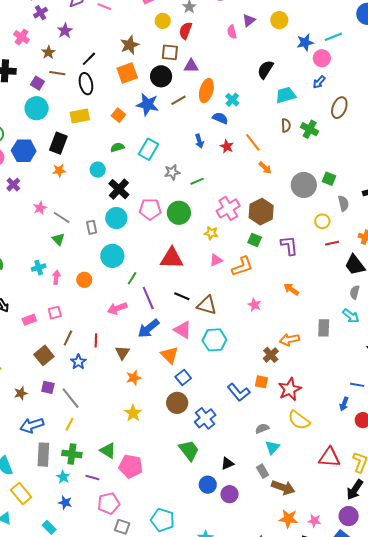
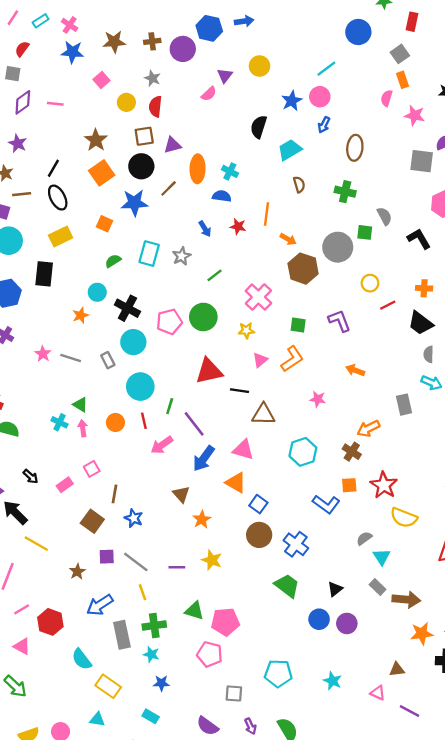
pink semicircle: (232, 32) -> (209, 94), turned -104
blue star: (305, 42) -> (292, 101), moved
green cross: (310, 129) -> (345, 192), moved
orange line: (253, 142) -> (266, 214), turned 60
orange star: (59, 171) -> (81, 315), moved
gray star: (172, 172) -> (182, 256), moved
gray semicircle: (343, 203) -> (385, 216), moved
brown hexagon: (261, 212) -> (303, 269), moved
green triangle: (58, 239) -> (80, 405), moved
cyan cross: (39, 268) -> (59, 422), turned -32
black line: (182, 296) -> (239, 391), moved
red line: (96, 340) -> (144, 421), moved
cyan hexagon: (214, 340) -> (303, 452), moved
yellow line: (69, 424) -> (143, 592), turned -32
purple line: (92, 478) -> (177, 567), moved
pink pentagon: (109, 503) -> (210, 654), moved, turned -30

